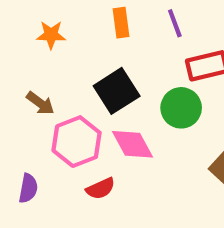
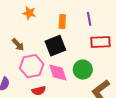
orange rectangle: (121, 23) -> (62, 22), moved
green circle: (181, 108) -> (83, 70), moved

